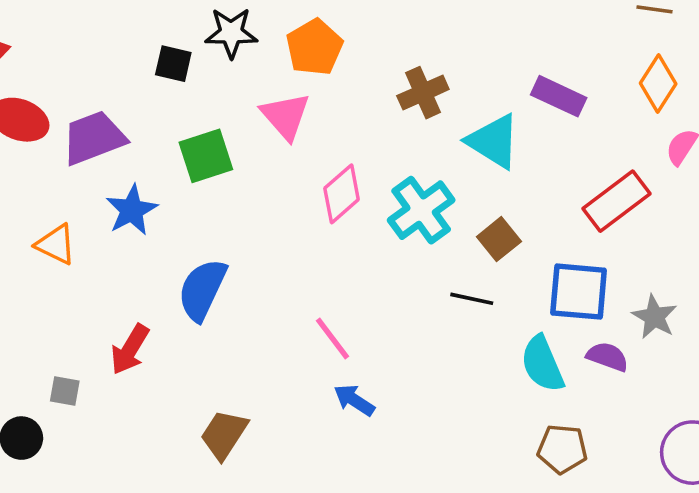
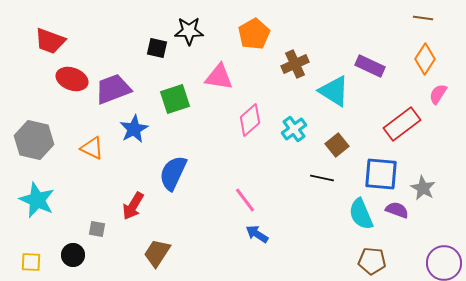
orange pentagon: (314, 47) -> (254, 34), moved
pink triangle: (285, 116) -> (219, 77), turned -40
cyan cross: (421, 210) -> (294, 129), size x0.7
brown trapezoid: (224, 434) -> (157, 253), moved

